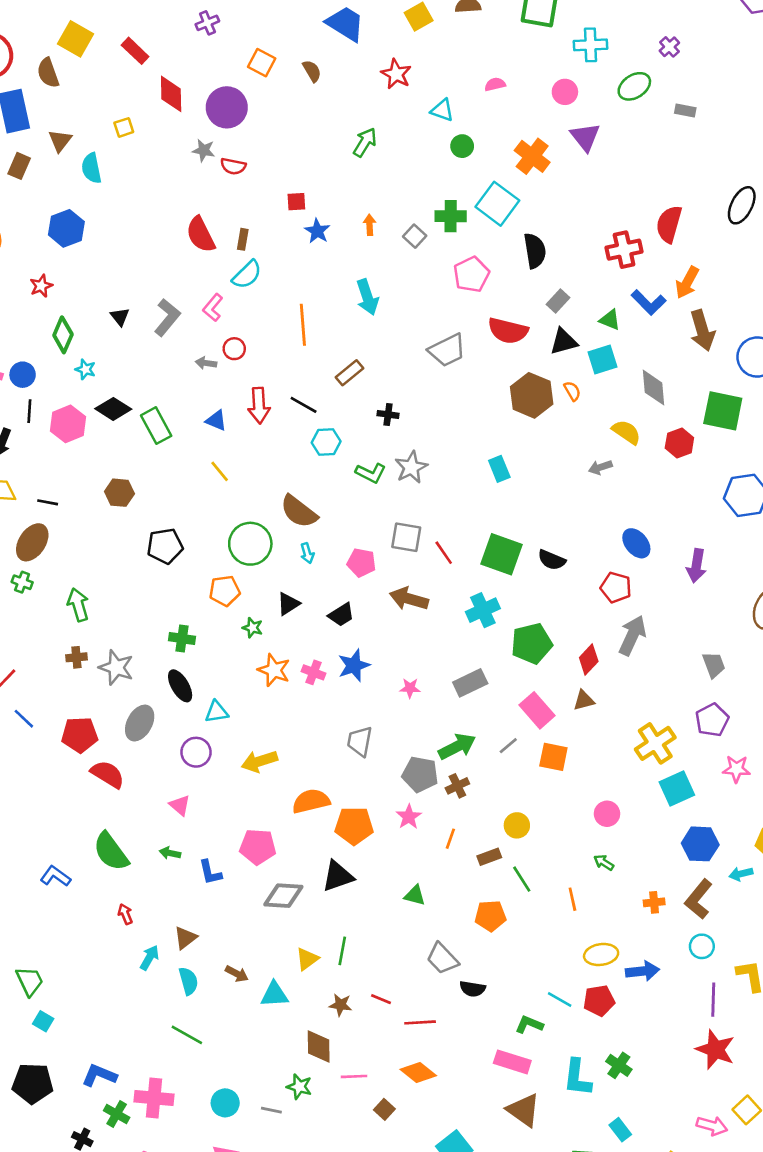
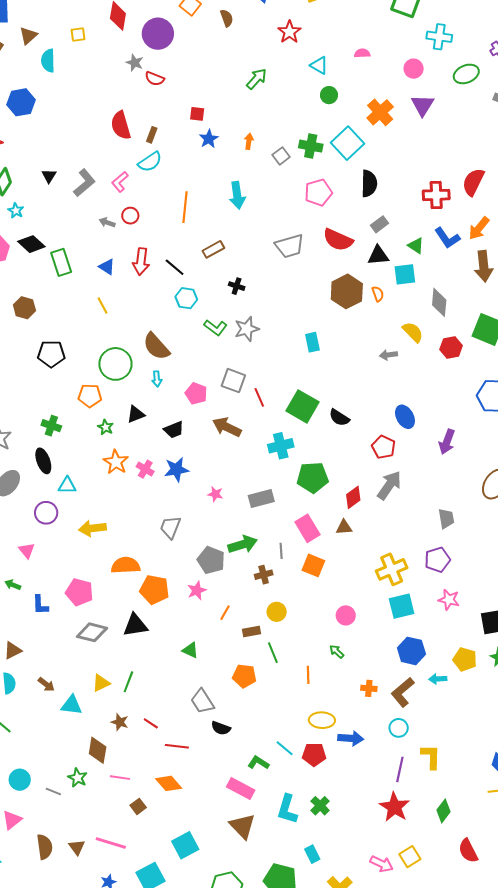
gray line: (508, 746) -> (281, 551), turned -63
brown cross: (457, 786) -> (264, 575), moved

